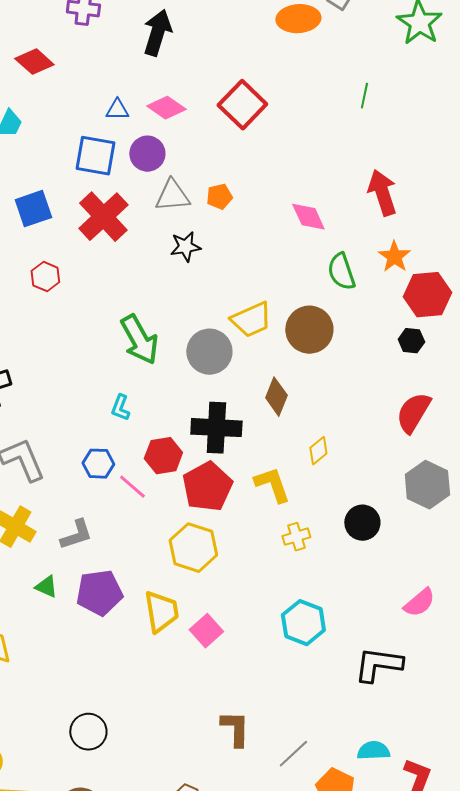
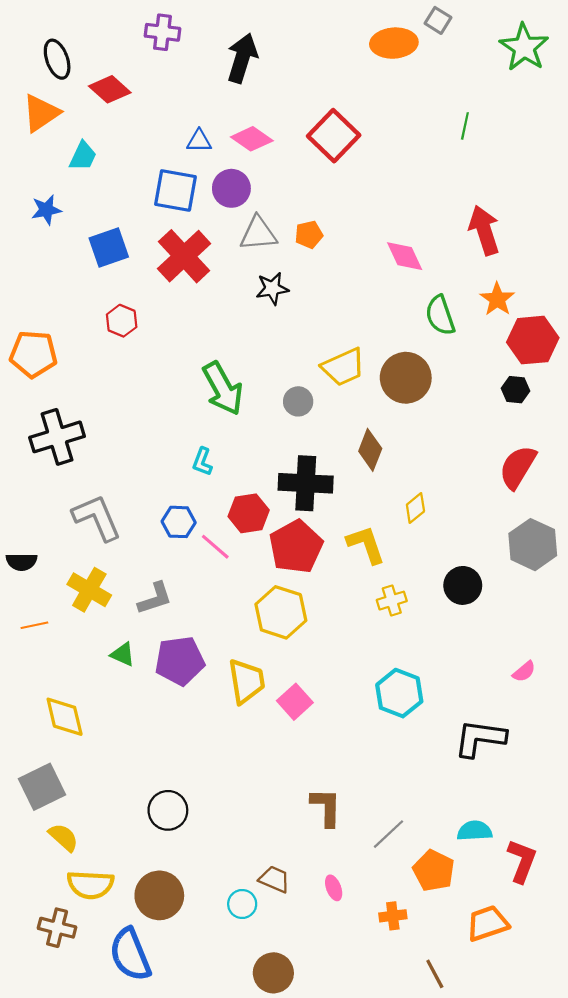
gray circle: (209, 352) -> (298, 401), size x0.6
pink semicircle: (419, 603) -> (524, 672), size x0.7

